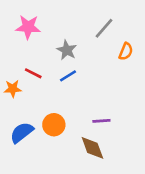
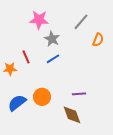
pink star: (28, 27) -> (39, 20), moved
red line: (33, 73) -> (26, 57), turned 40

